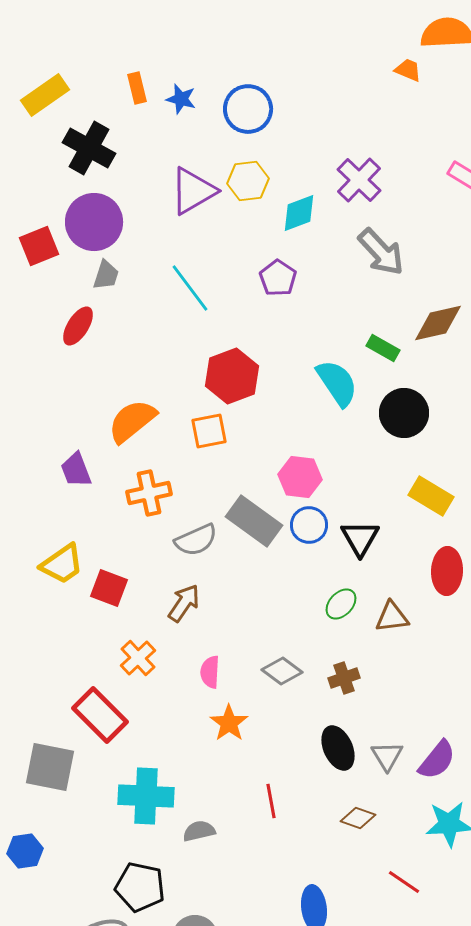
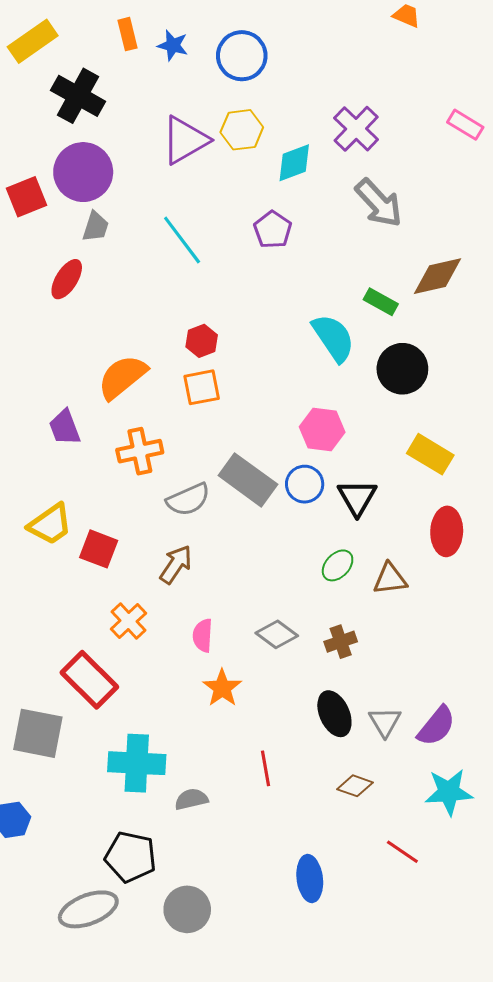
red hexagon: (232, 376) -> (202, 341), moved, size x0.6
pink hexagon: (300, 477) -> (322, 430), moved

